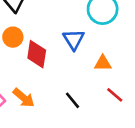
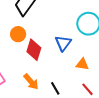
orange arrow: (24, 98) -> (31, 82), moved

